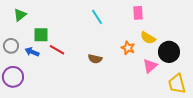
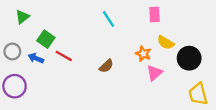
green square: (41, 35) -> (46, 39), turned 35
brown semicircle: (95, 59) -> (106, 66), turned -56
pink triangle: (150, 66) -> (154, 73), moved

